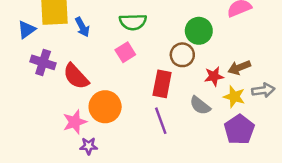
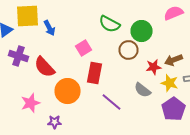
green semicircle: (133, 22) -> (110, 24), moved, turned 30
red rectangle: (162, 84) -> (94, 73), moved
purple line: (161, 121) -> (112, 102), turned -30
pink star: (75, 122) -> (30, 103), moved

